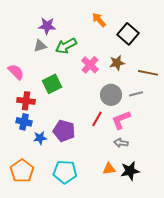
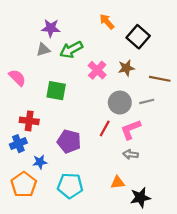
green square: (52, 84) -> (56, 91), turned 36
red cross: (26, 101) -> (29, 121), moved
blue cross: (24, 122) -> (18, 144), moved, turned -35
blue star: (40, 138) -> (40, 162), moved
black star: (130, 171) -> (140, 198), moved

